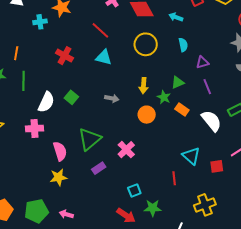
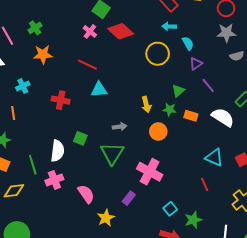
cyan arrow: (176, 17) -> (169, 26), moved
cyan cross: (40, 22) -> (23, 86), moved
yellow circle: (146, 44) -> (158, 54), moved
cyan semicircle: (183, 45) -> (188, 43), moved
green line: (24, 81) -> (33, 165), moved
green triangle: (90, 139) -> (112, 153), moved
pink cross: (126, 150) -> (150, 172), size x1.4
yellow star: (58, 177) -> (106, 218), moved

